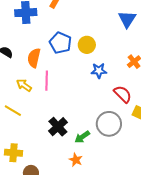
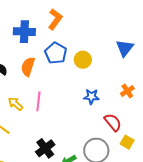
blue pentagon: (60, 43) -> (56, 53), moved
yellow circle: (87, 45) -> (83, 60), moved
orange semicircle: (34, 58) -> (28, 67), moved

